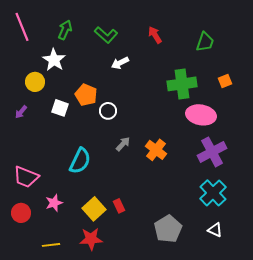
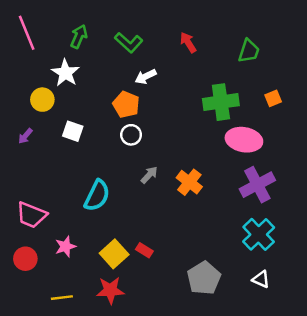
orange pentagon: (86, 95) -> (126, 104), moved
red rectangle: (119, 206) -> (144, 250), turned -32

